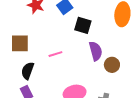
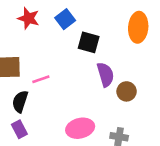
pink line: (55, 54) -> (41, 79), moved

